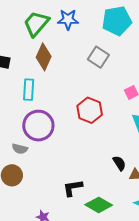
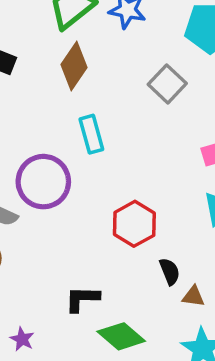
cyan rectangle: (29, 90) -> (91, 134), moved, turned -30
red hexagon: (90, 110) -> (134, 224), moved

